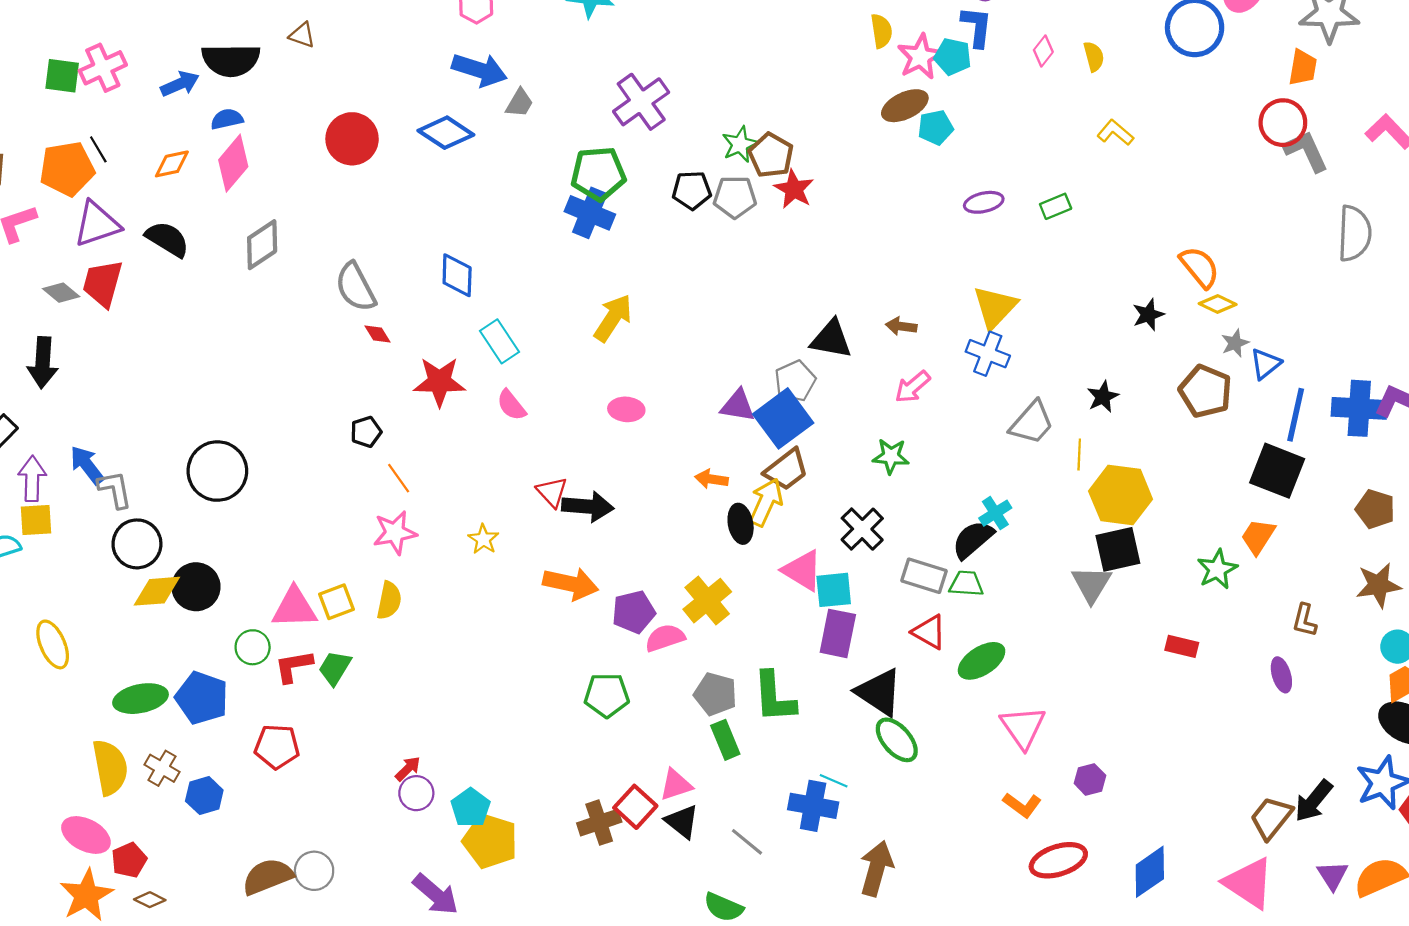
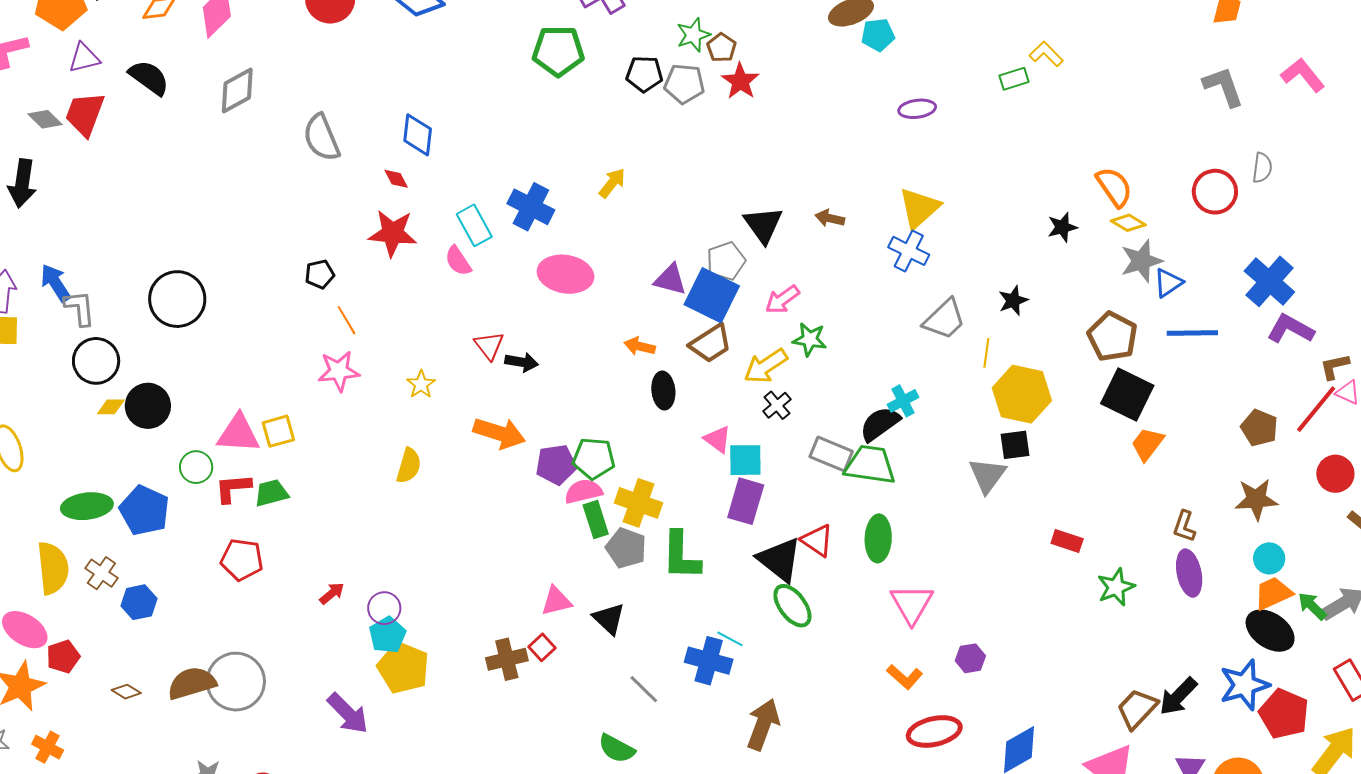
red circle: (1283, 123) -> (1215, 192), moved
brown pentagon: (771, 155) -> (721, 48), size x0.7
green rectangle: (1056, 206) -> (1014, 79), moved
blue cross: (590, 213) -> (531, 207), moved
purple triangle: (97, 224) -> (84, 58), size x0.7
gray semicircle: (1354, 233) -> (1262, 168), size x0.6
yellow arrow: (613, 318) -> (612, 183), moved, size x0.7
red diamond: (377, 334) -> (396, 179), moved
black triangle: (831, 339) -> (763, 225), turned 39
cyan rectangle: (499, 341) -> (474, 225), moved
gray star: (1235, 343) -> (1141, 261), size x1.6
pink arrow: (913, 387) -> (782, 299), moved
brown pentagon: (1205, 391) -> (1112, 337), moved
blue cross: (1359, 408) -> (1269, 281), moved, turned 33
pink ellipse: (626, 409) -> (566, 274), size x1.6
blue line: (1296, 415) -> (1192, 333), turned 72
blue square: (783, 418) -> (712, 295), turned -32
black square: (1277, 471) -> (1127, 395), moved
yellow arrow: (766, 502) -> (766, 366), moved, turned -153
black arrow: (588, 506) -> (522, 362), size x0.7
black cross: (862, 529) -> (777, 405), size x0.7
black square: (1118, 549) -> (1015, 445), size x0.7
green star: (1217, 569) -> (1116, 587), moved
pink triangle: (802, 570) -> (718, 439), size x0.7
green trapezoid: (966, 584) -> (870, 465), size x1.6
yellow diamond: (157, 591) -> (111, 407), size x0.6
yellow semicircle: (389, 600) -> (409, 466), moved
yellow cross: (707, 601) -> (638, 503), moved, turned -36
red triangle: (929, 632) -> (817, 540), moved
green ellipse: (982, 661) -> (878, 538), turned -60
green trapezoid: (335, 668) -> (271, 493), turned 39
purple ellipse: (1281, 675) -> (1189, 573), moved, size x1.4
green pentagon: (607, 695) -> (594, 458), moved
green rectangle: (725, 740) -> (596, 519), moved
red pentagon: (277, 747) -> (242, 560), moved
pink triangle: (676, 785) -> (556, 601), moved
purple circle: (416, 793) -> (384, 608), moved
red square: (635, 807) -> (542, 647), size x0.7
black triangle: (682, 822) -> (609, 619), moved
gray circle: (314, 871) -> (236, 682), size x1.6
brown diamond: (150, 900) -> (126, 692), moved

